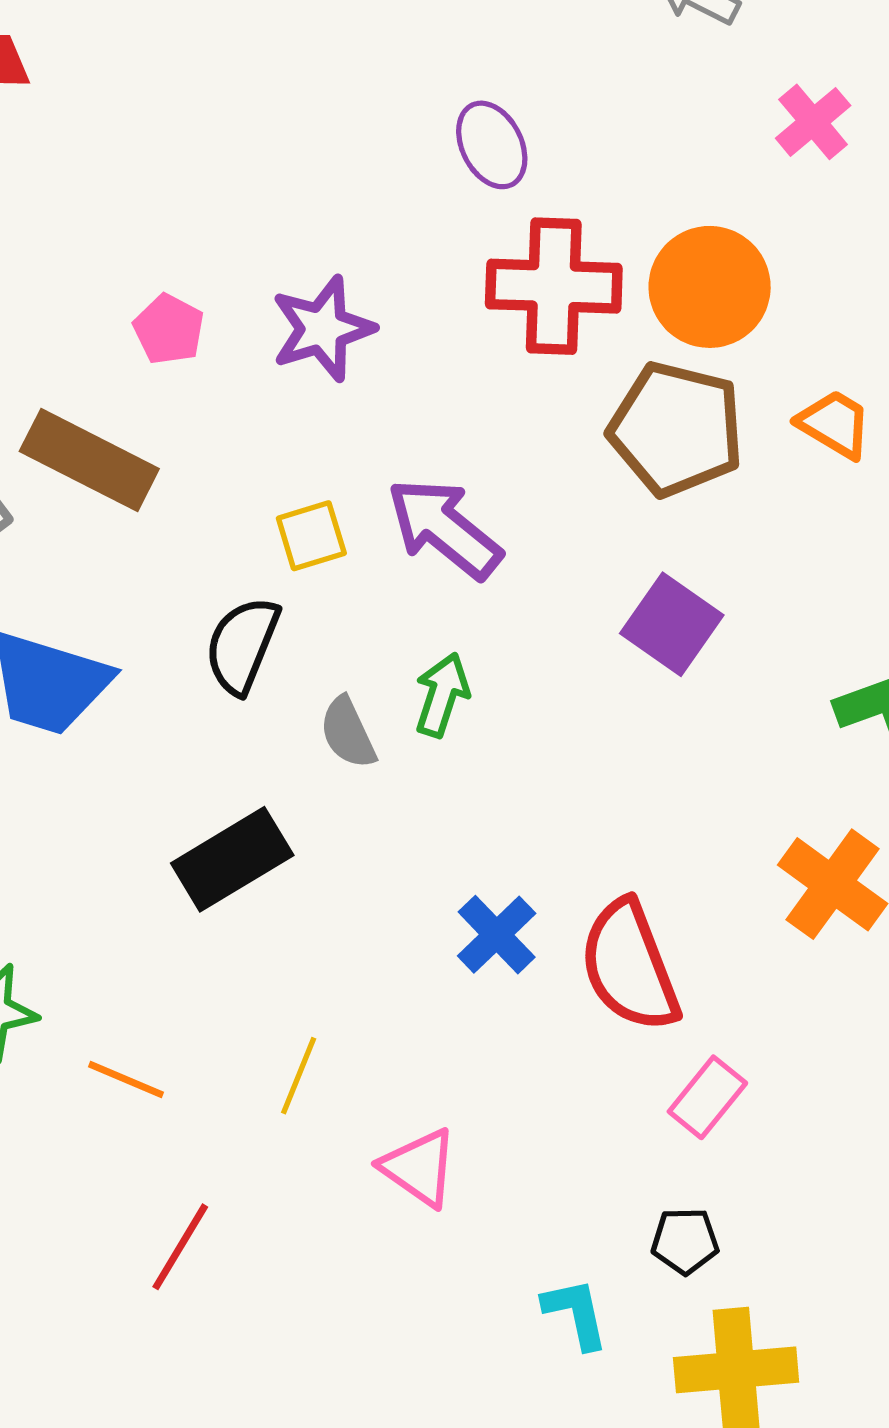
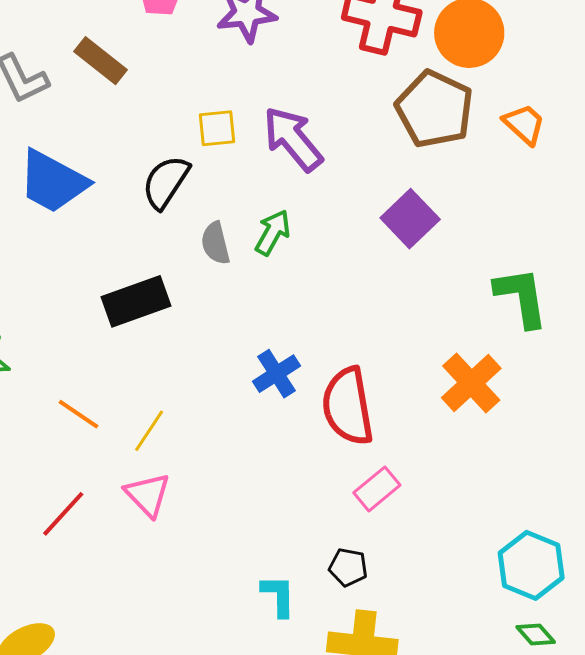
brown rectangle: (89, 460) -> (101, 61), size x0.7
orange line: (126, 1080) -> (78, 414), moved
pink triangle: (419, 1168) -> (148, 495), moved

